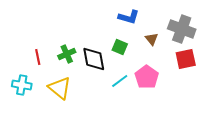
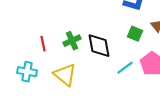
green square: (120, 47) -> (135, 34), moved

